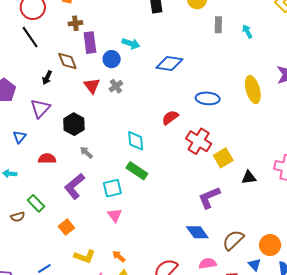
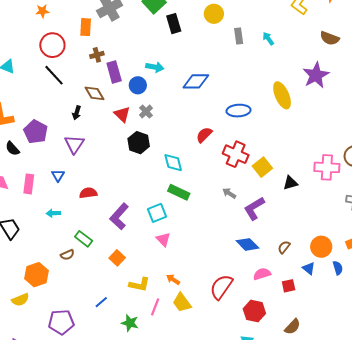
black hexagon: (74, 124) -> (139, 143), moved
gray arrow: (86, 153) -> (229, 193), moved
brown semicircle: (233, 240) -> (284, 247), size x0.6

